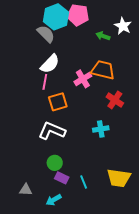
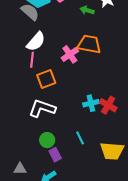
red cross: (115, 100) -> (108, 105), moved
purple rectangle: (62, 178) -> (55, 155), turned 40
cyan line: (84, 182) -> (80, 138), moved

